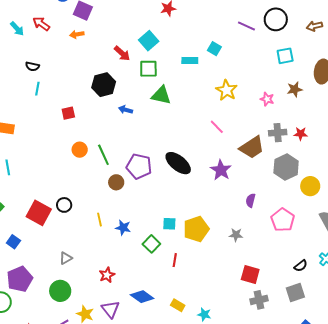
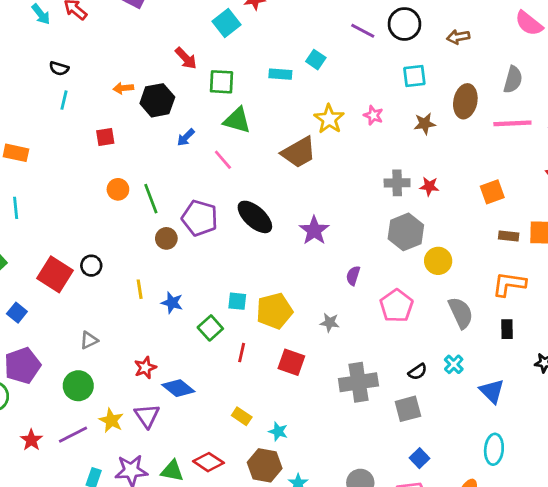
orange arrow: (77, 34) -> (123, 88), moved
cyan square: (149, 41) -> (226, 23), moved
pink star: (267, 99) -> (373, 115), moved
blue arrow: (126, 110) -> (186, 137), turned -64
pink line: (217, 127) -> (223, 160), moved
brown trapezoid: (252, 147) -> (299, 152), moved
red square: (250, 274) -> (291, 362), moved
blue diamond: (142, 297) -> (178, 388), moved
gray cross: (259, 300) -> (358, 382), moved, size x1.5

